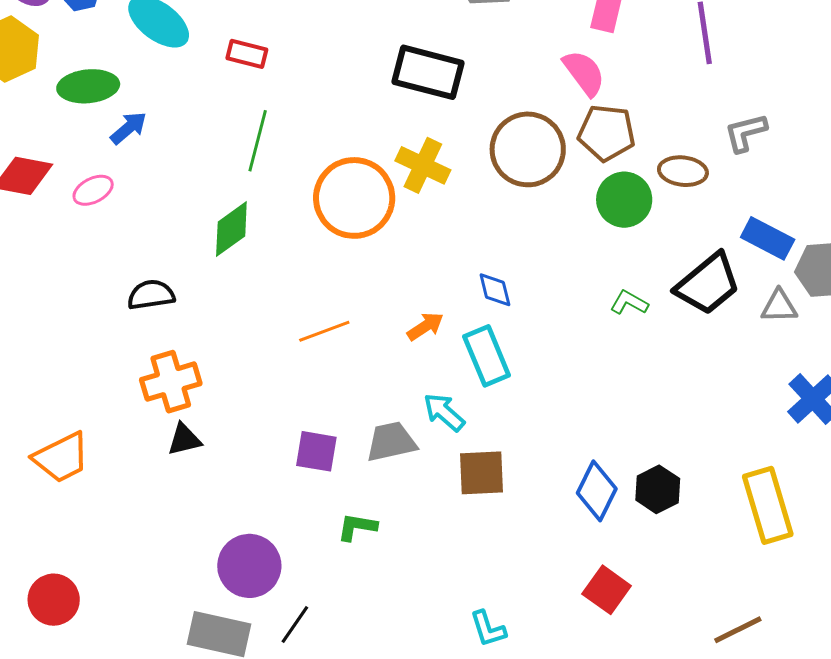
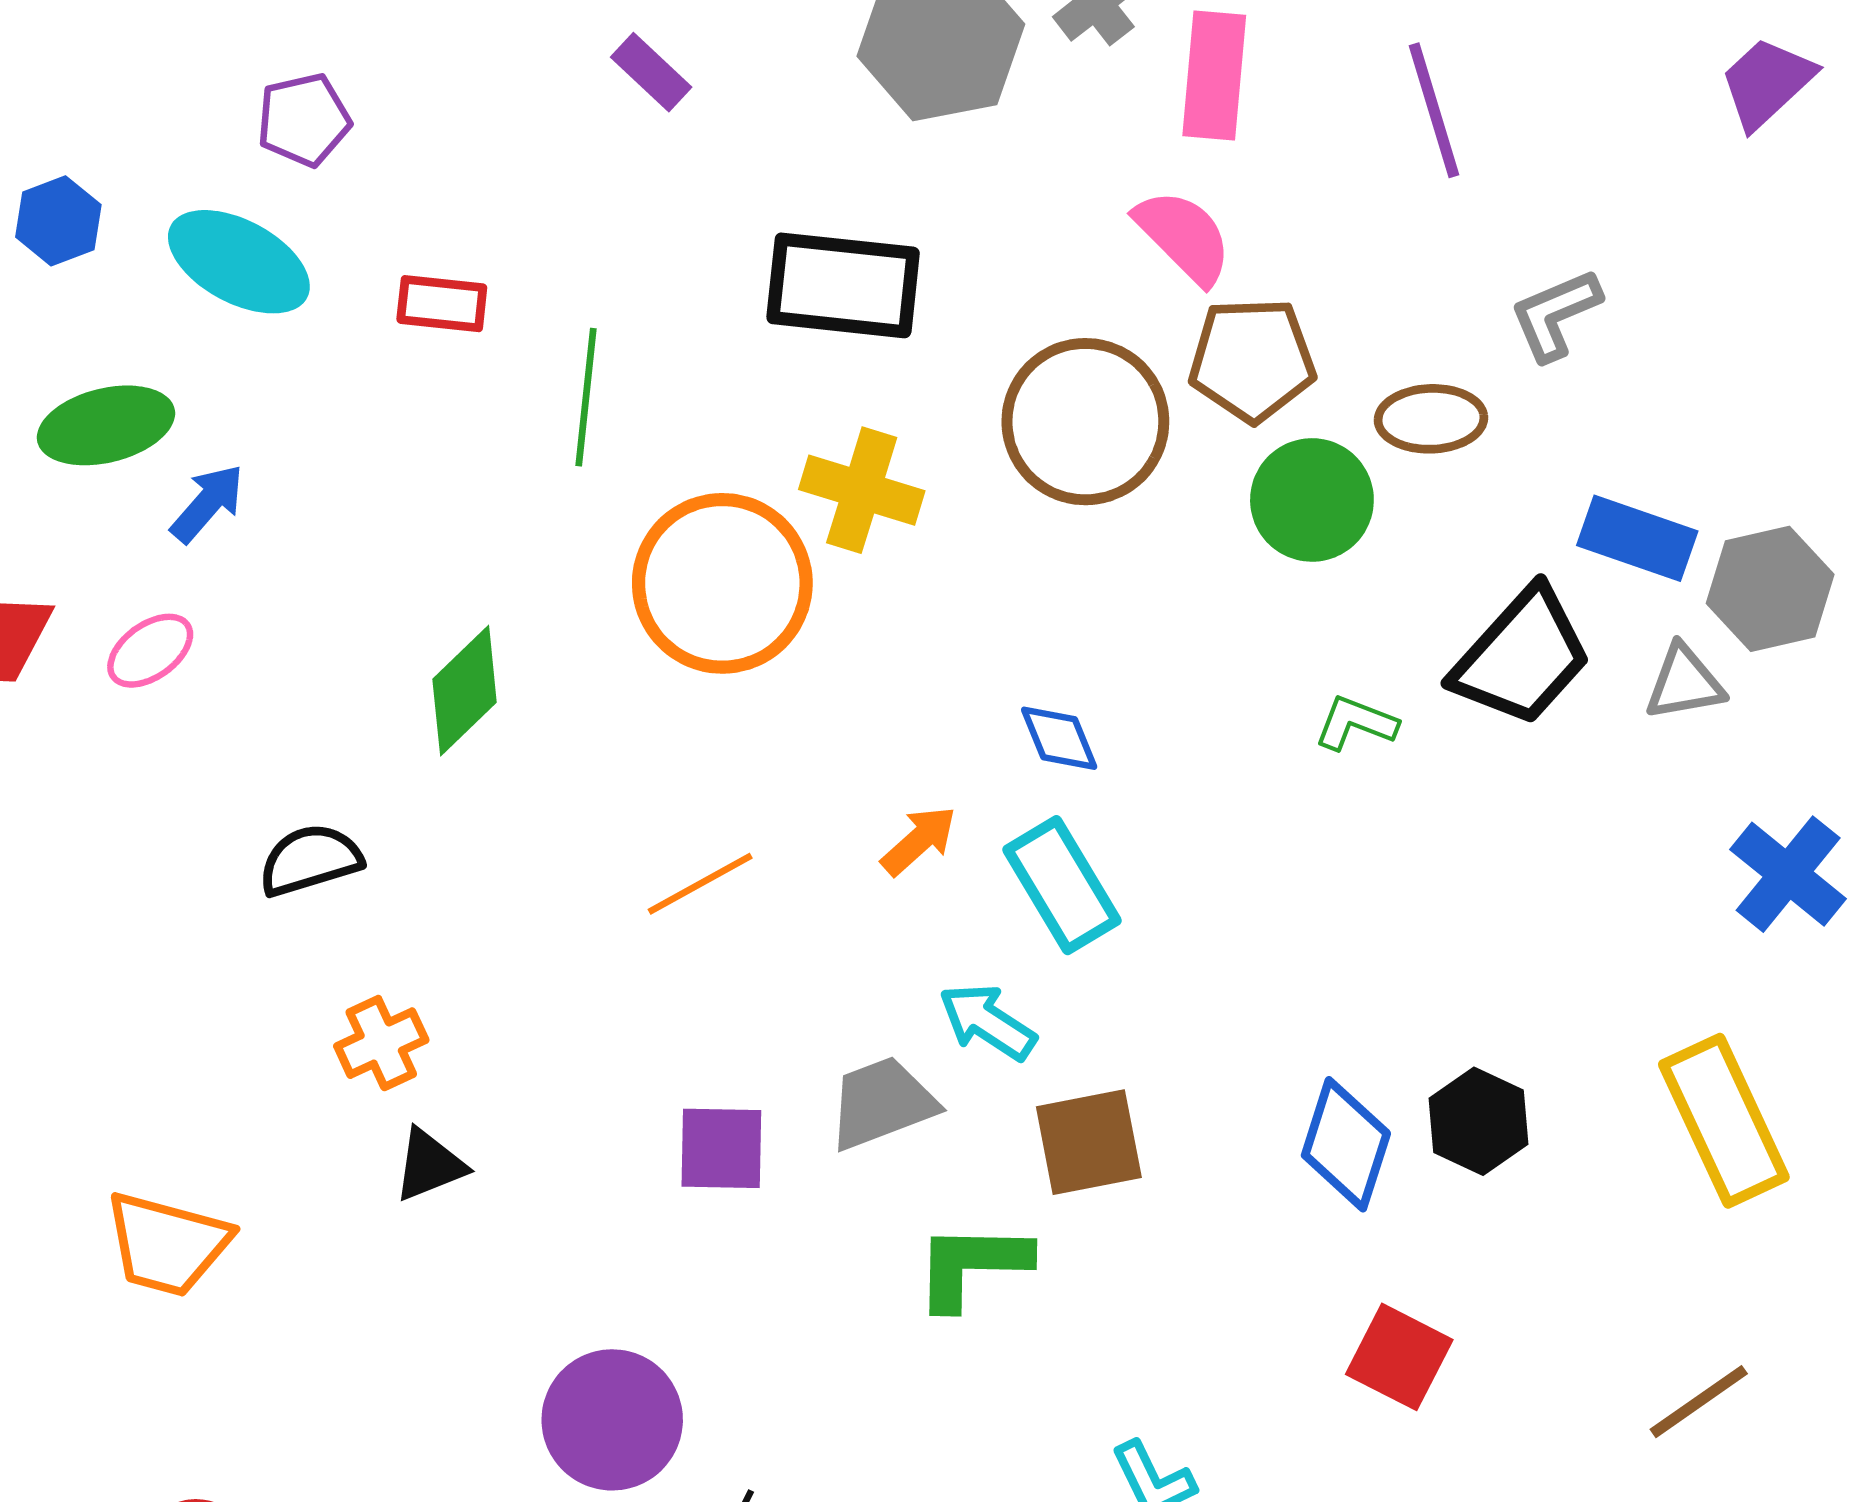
green line: (258, 141) -> (586, 397), moved
orange cross: (171, 382) -> (381, 1043), size x0.7
orange trapezoid: (61, 458) -> (167, 1244), turned 50
green L-shape: (357, 527) -> (972, 1265), moved, size x1.4

